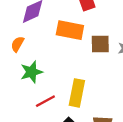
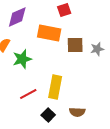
green star: (31, 72) -> (22, 59), moved

